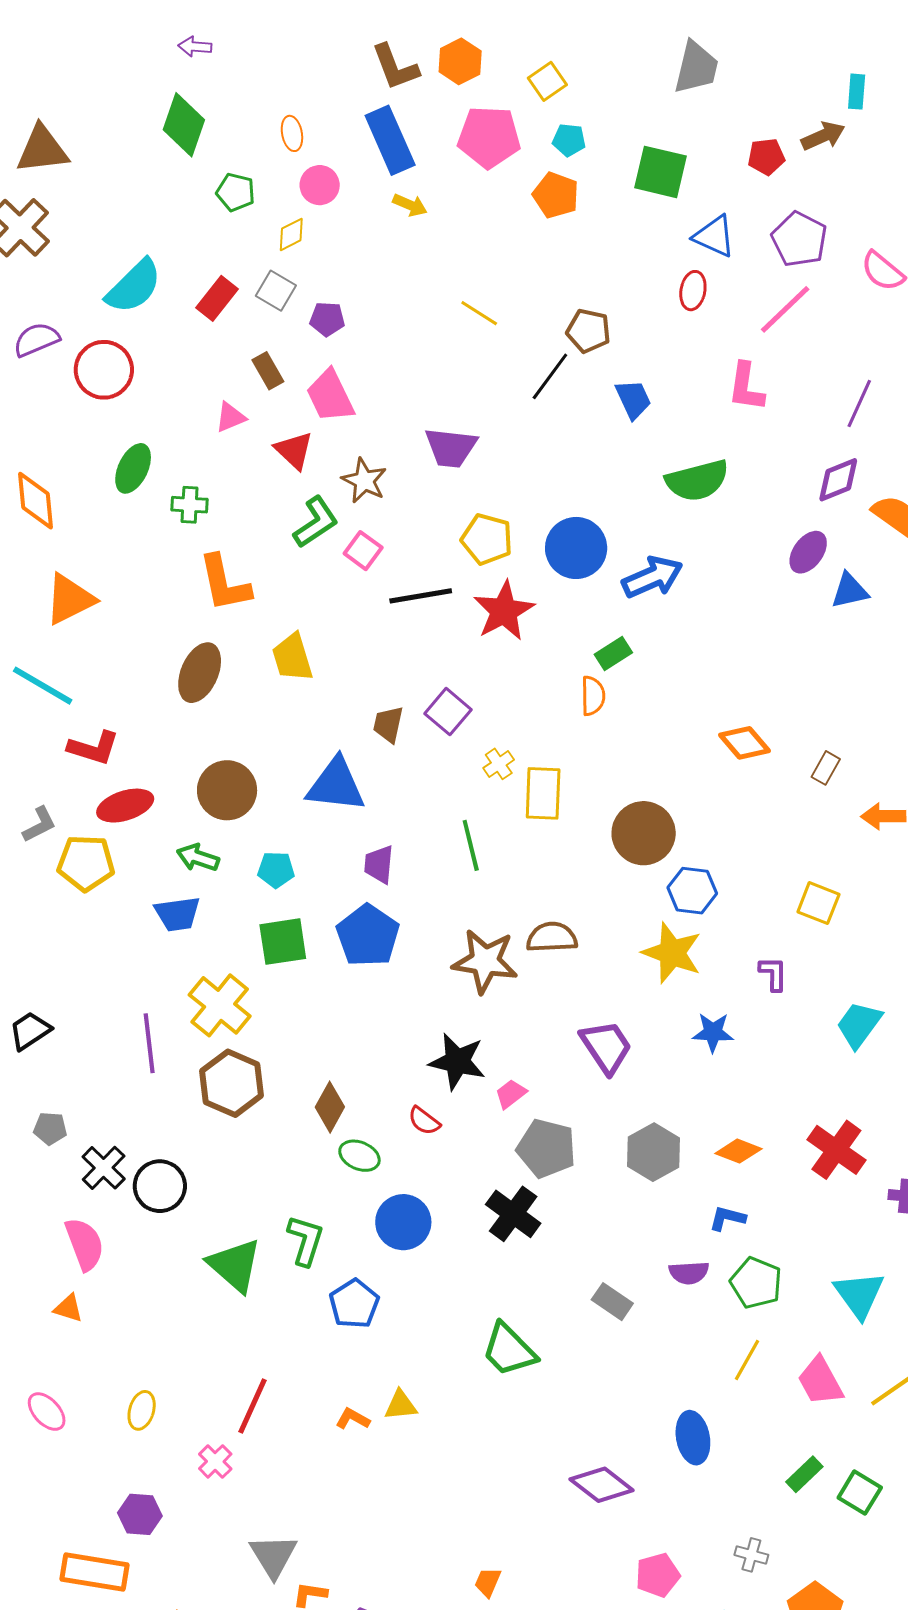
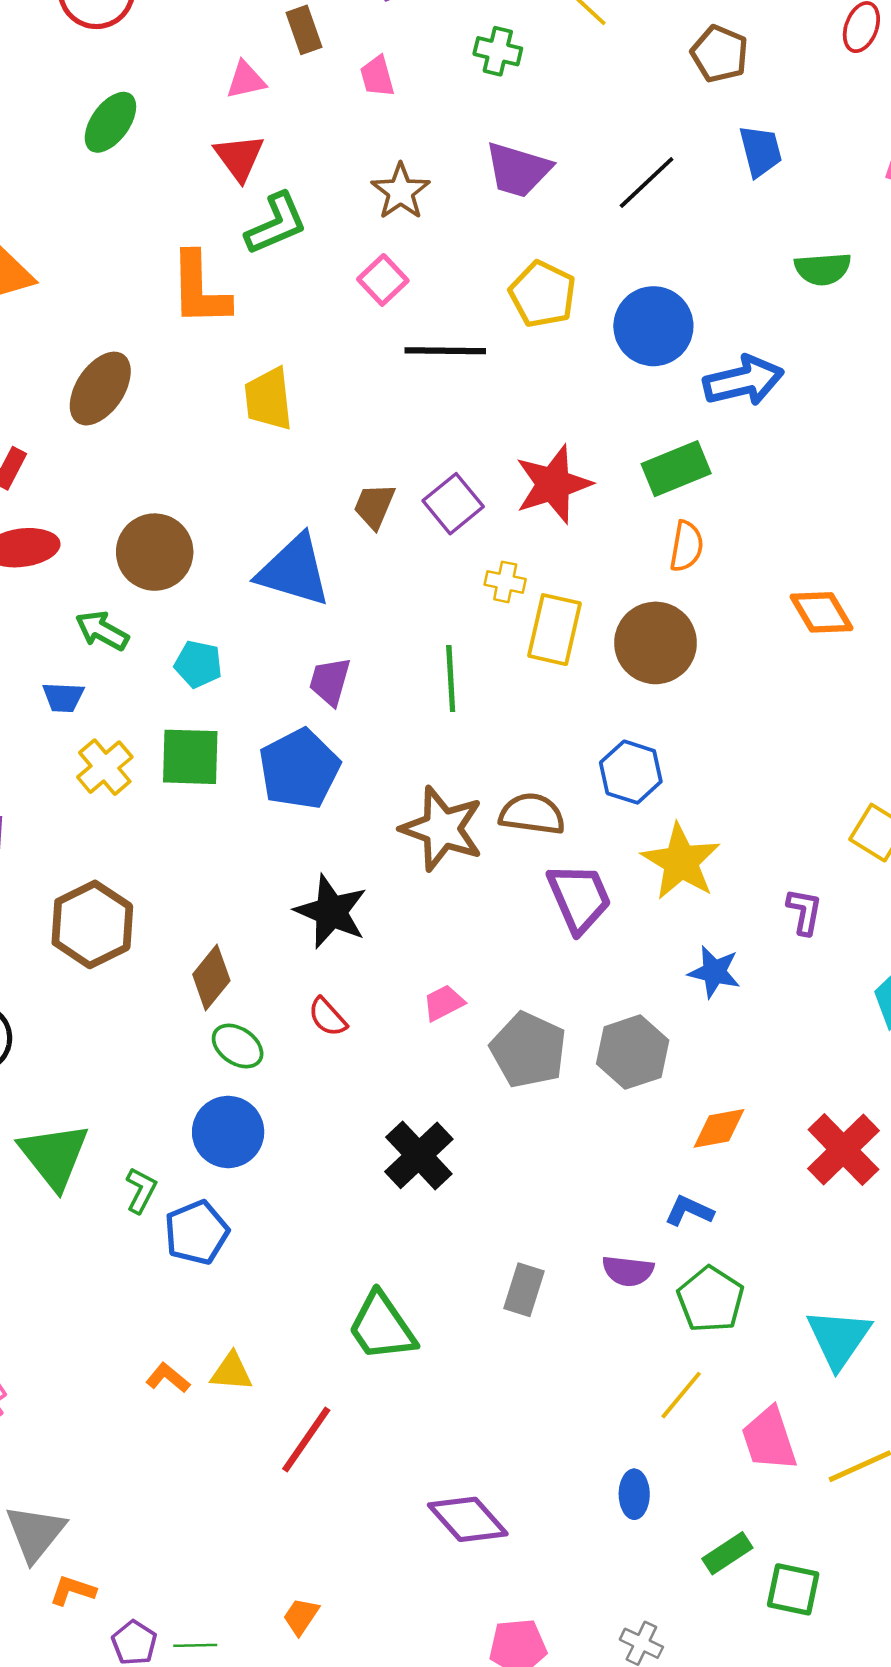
black line: (550, 376) -> (647, 183), moved
pink trapezoid: (330, 396) -> (377, 76), size x0.6
red triangle: (294, 450) -> (239, 157), moved
green semicircle: (697, 481) -> (823, 269), size x0.7
green cross: (190, 505) -> (498, 51), moved
green L-shape: (316, 522) -> (276, 224), moved
red star: (504, 611) -> (553, 484), moved
green rectangle: (613, 654) -> (676, 469), size x1.4
brown ellipse: (200, 673) -> (100, 389), moved
orange semicircle: (593, 696) -> (686, 546), moved
yellow cross: (499, 764) -> (505, 582), turned 36
brown circle: (644, 833) -> (656, 643), moved
blue hexagon: (692, 891) -> (631, 772), moved
blue trapezoid: (178, 914) -> (63, 697), size x0.7
yellow cross: (220, 1005) -> (105, 767), moved, size x0.7
purple trapezoid: (606, 1047) -> (579, 898), moved
black star: (457, 1061) -> (331, 912), moved
gray pentagon: (546, 1148) -> (528, 1050), moved
orange diamond: (738, 1151) -> (719, 1128), turned -42
gray hexagon: (653, 1152) -> (633, 1052), moved
blue circle: (403, 1222) -> (228, 1132), moved
green L-shape: (306, 1240) -> (141, 1190), moved, size x0.7
gray rectangle: (612, 1302) -> (524, 1290), turned 63
red line: (253, 1406) -> (306, 1439), moved
blue ellipse: (693, 1438) -> (634, 1494), moved, size x0.7
green square: (860, 1493) -> (793, 1589), turned -30

